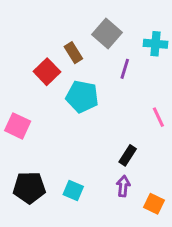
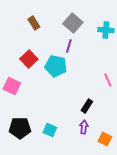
brown rectangle: (73, 53) -> (34, 23), moved
purple line: (125, 69) -> (69, 46), moved
red square: (47, 72) -> (29, 59), moved

